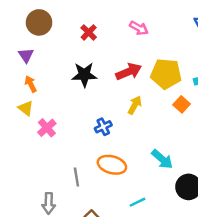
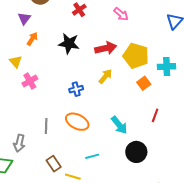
orange arrow: (31, 84) -> (32, 39), moved, turned 48

